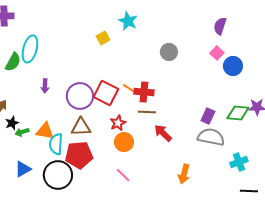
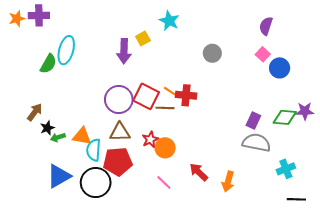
purple arrow: (45, 86) -> (124, 51), moved, size x1.6
brown line: (147, 112) -> (165, 108), moved
red star: (118, 123) -> (150, 139), moved
red arrow: (163, 133) -> (199, 172), moved
blue triangle: (23, 169) -> (59, 176), size x1.4

